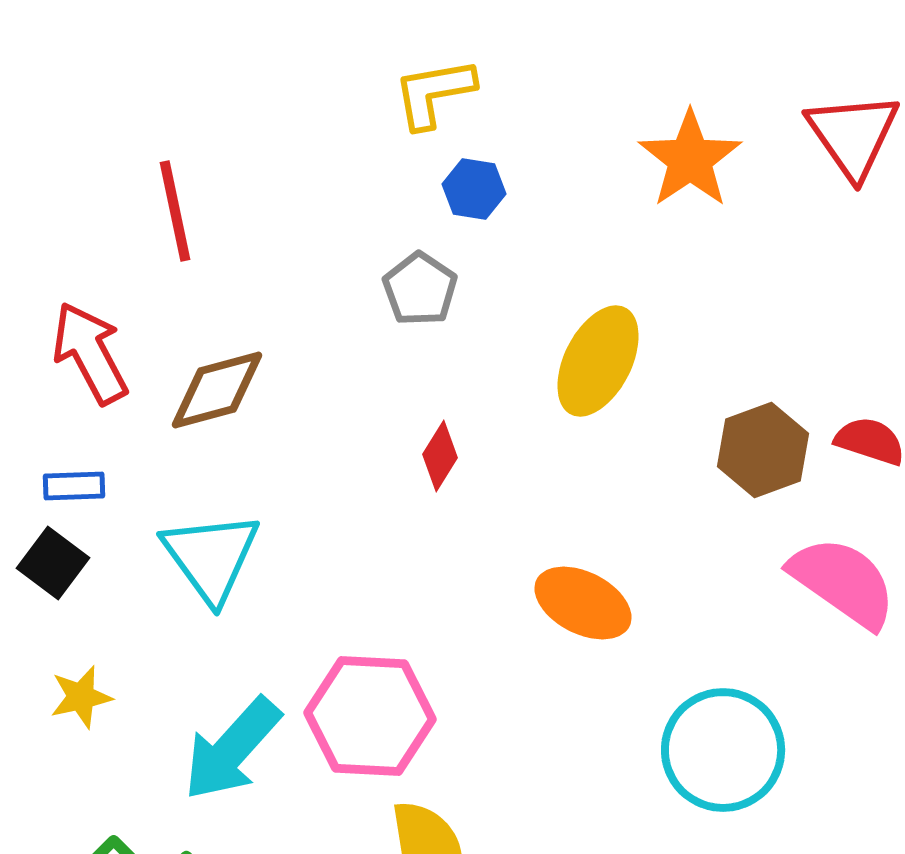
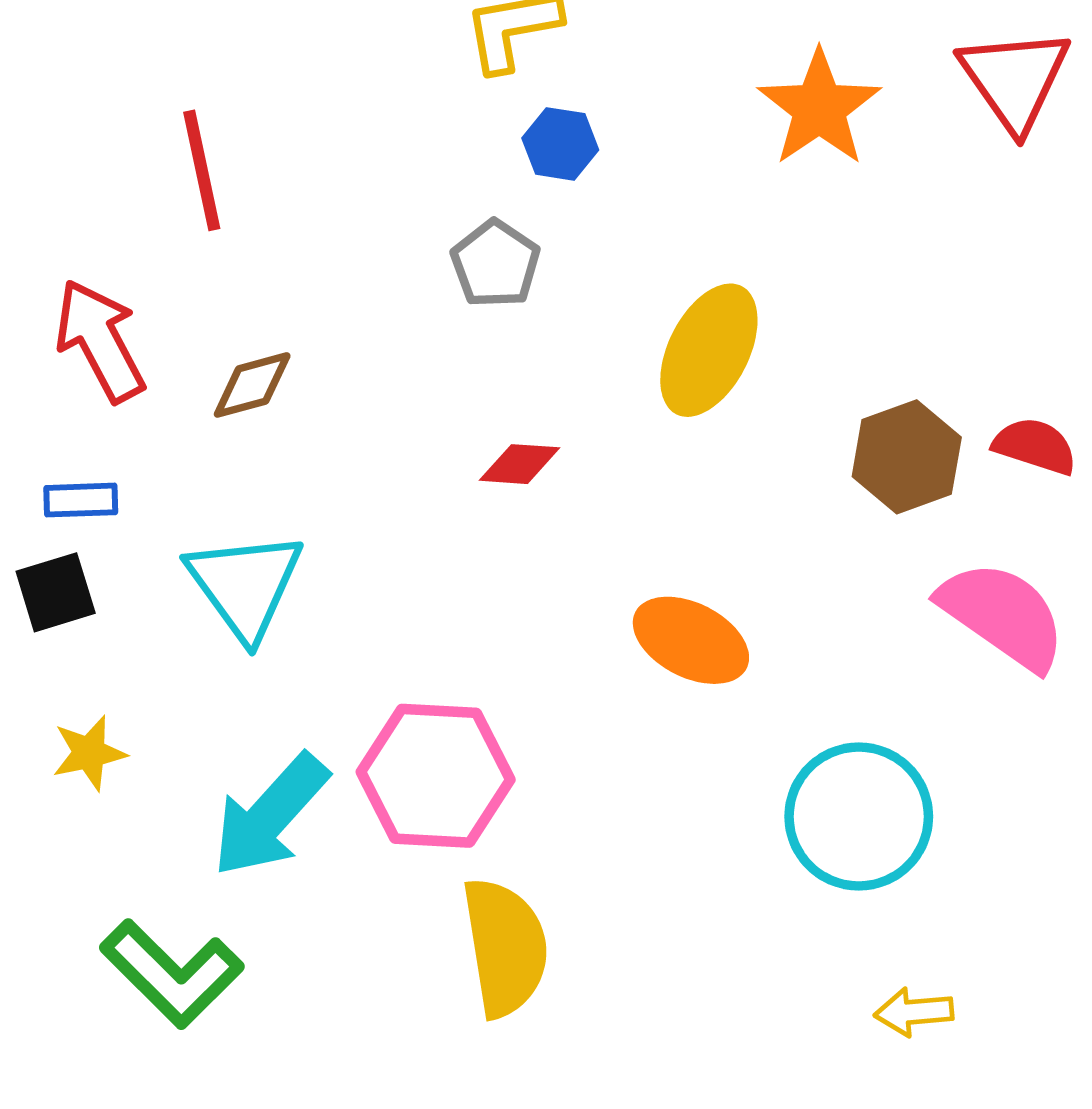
brown diamond: (217, 390) -> (252, 385), size x0.7
red diamond: (440, 456) -> (519, 464), turned 62
black square: (53, 563) -> (56, 592), turned 36

